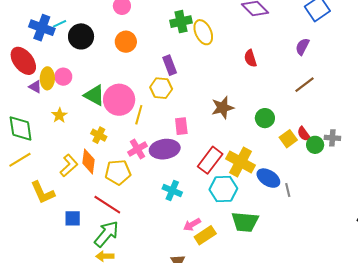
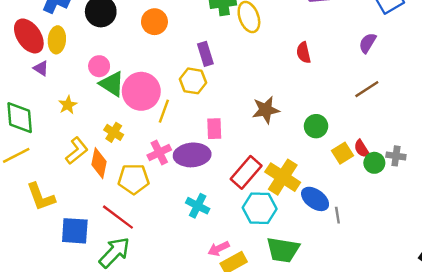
pink circle: (63, 77) -> (99, 66), moved
yellow ellipse: (47, 78) -> (57, 40), moved
yellow L-shape: (69, 166) -> (77, 151), moved
blue square: (73, 218) -> (75, 231), size x1.4

